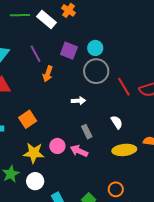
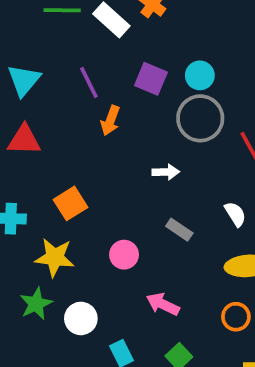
gray rectangle: (87, 132) -> (179, 230), turned -32
pink arrow: (79, 151) -> (163, 304), moved
yellow star: (34, 153) -> (55, 257), moved
orange circle: (116, 189) -> (236, 317), moved

